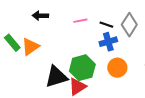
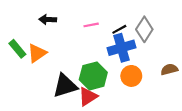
black line: (106, 25) -> (119, 29), turned -48
blue cross: (108, 42) -> (122, 48), size x1.4

